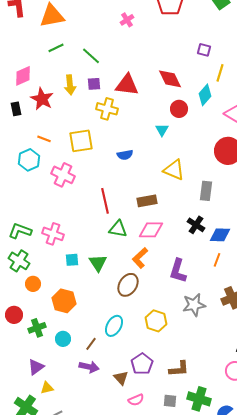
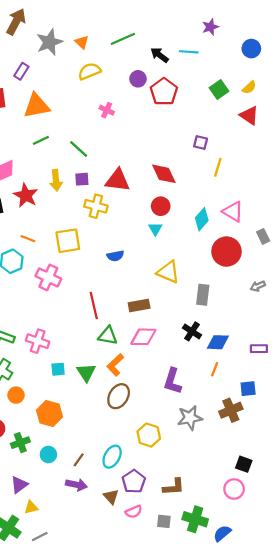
pink cross: (127, 20) -> (107, 110), moved, turned -32
cyan diamond: (205, 95) -> (202, 219), moved
red circle: (179, 109) -> (161, 206), moved
orange L-shape: (140, 258) -> (115, 365), moved
cyan ellipse: (114, 326) -> (112, 457), moved
pink semicircle: (136, 400) -> (134, 512), moved

